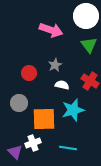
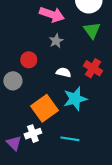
gray star: (55, 65) -> (56, 41), moved
gray circle: (19, 103) -> (13, 81), moved
orange square: (44, 119) -> (45, 108), turned -35

